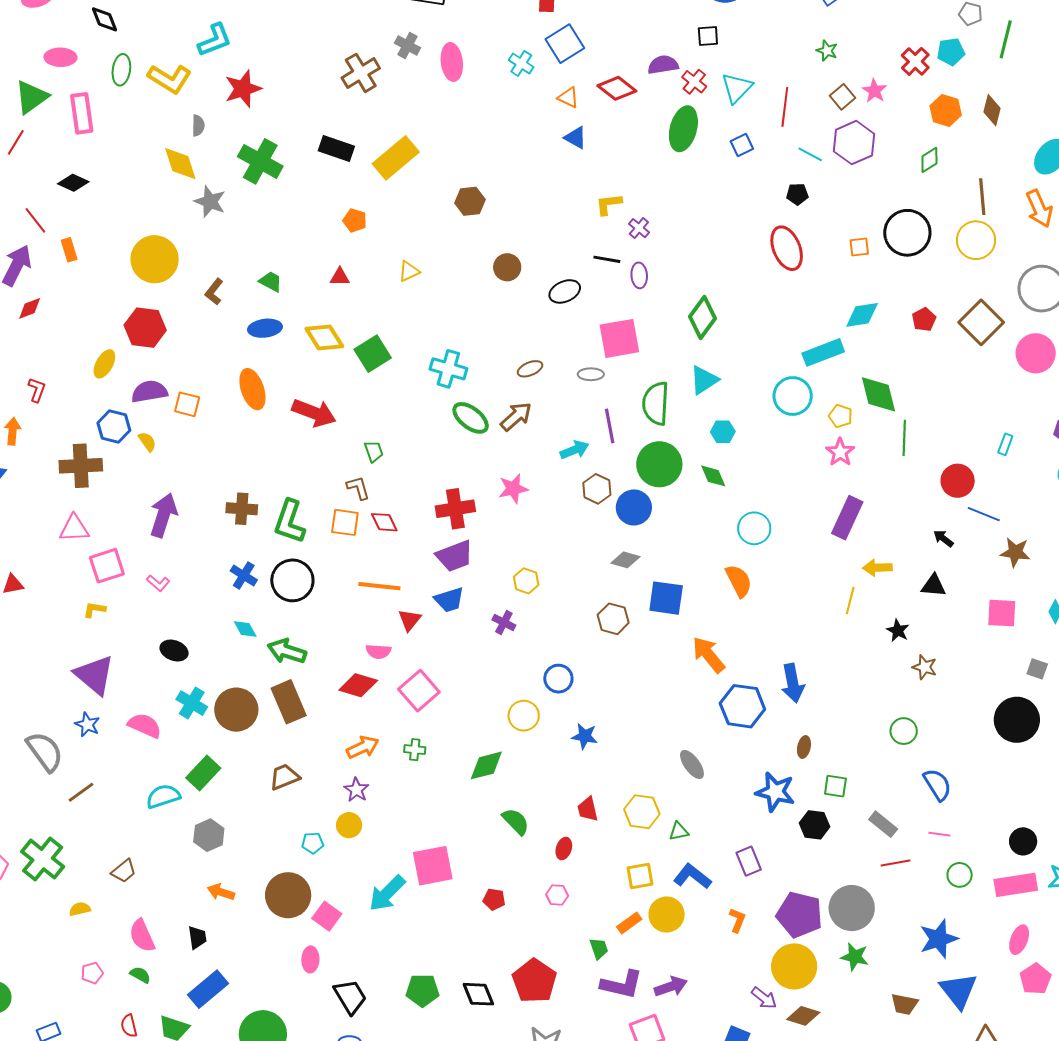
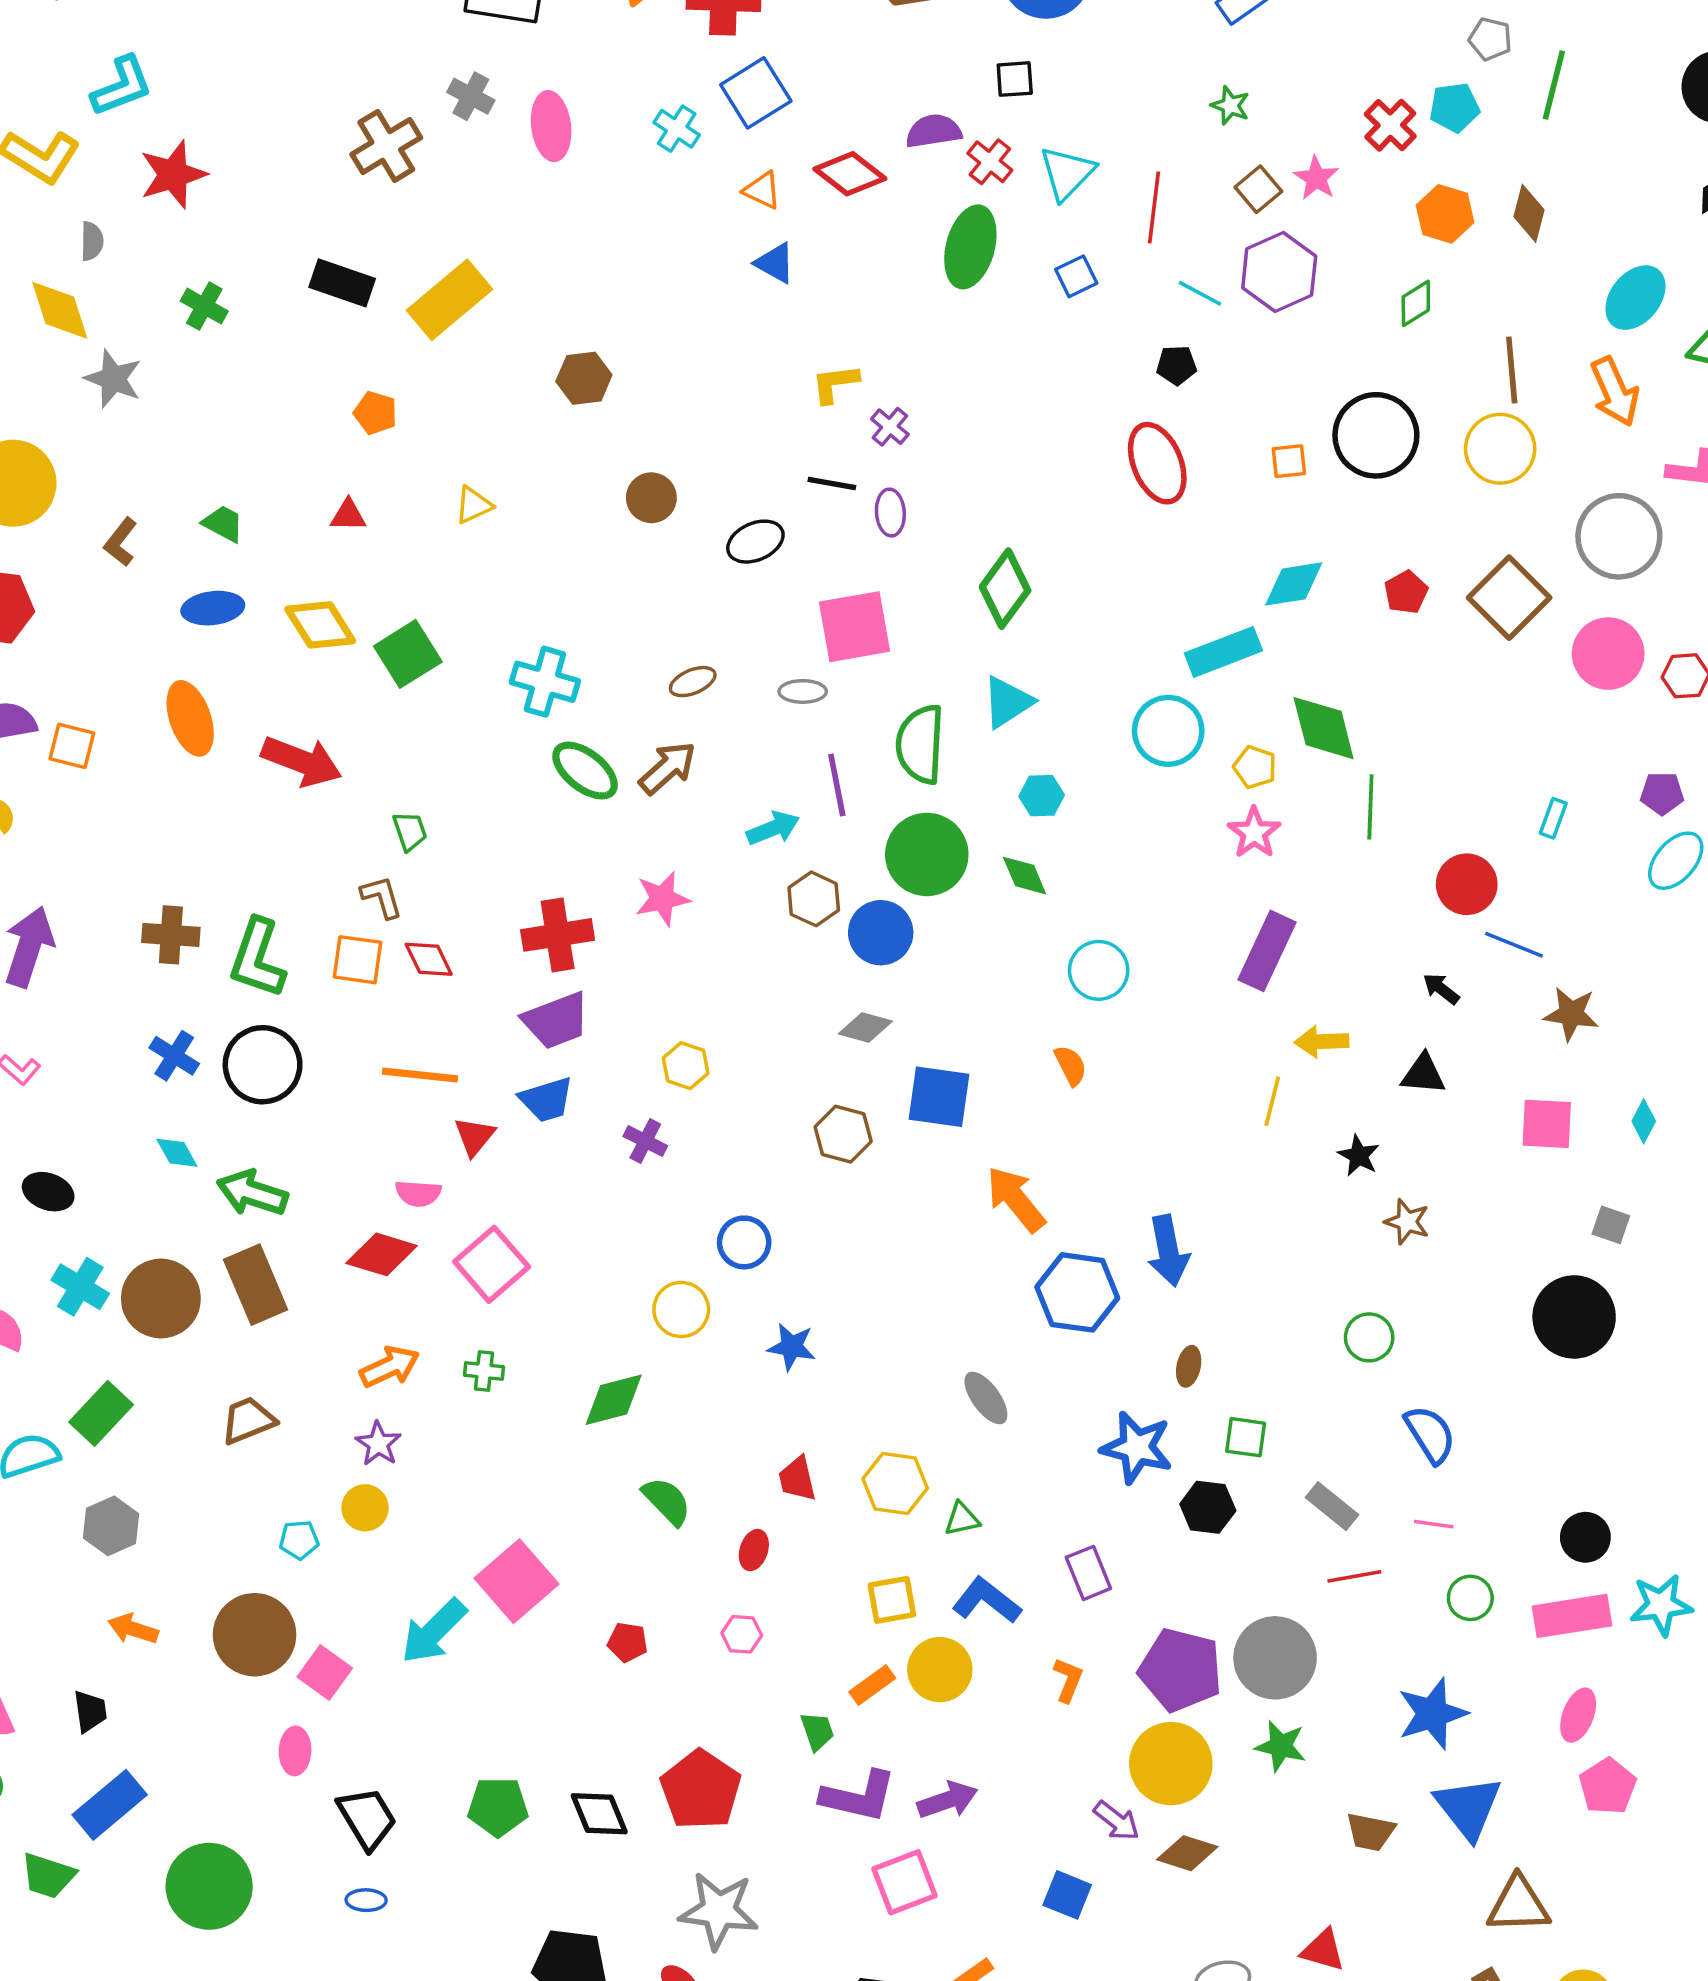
green cross: (260, 161) -> (204, 306), size x0.6
orange semicircle: (739, 581) -> (1071, 1065), size x0.7
pink square: (433, 866) -> (517, 1581), turned -30

